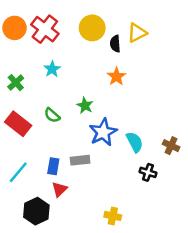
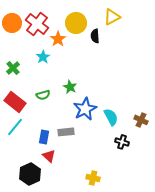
yellow triangle: (137, 33) -> (112, 17), moved
orange star: (116, 76) -> (58, 39), moved
green semicircle: (52, 115) -> (43, 95), turned -56
cyan line: (18, 172) -> (15, 127), moved
red triangle: (59, 189) -> (49, 156), turned -32

